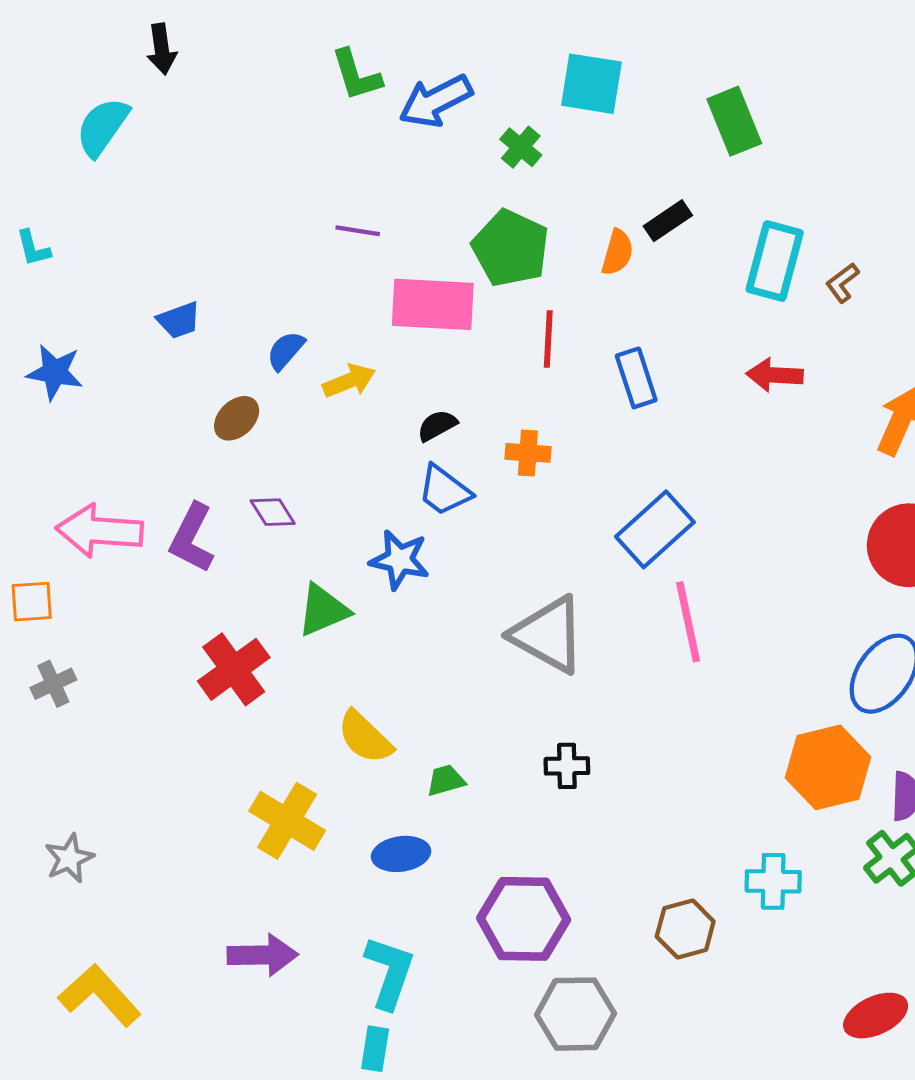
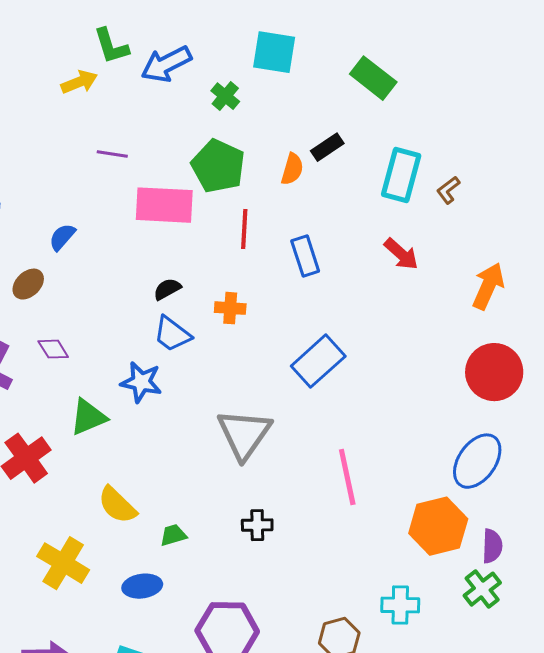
green rectangle: (734, 121) -> (373, 78), turned -30
red arrow: (775, 375) -> (401, 254), turned -141
yellow arrow: (349, 381) -> (79, 82), moved
pink line: (688, 622) -> (347, 477), moved
gray triangle: (548, 635) -> (244, 434), turned 36

